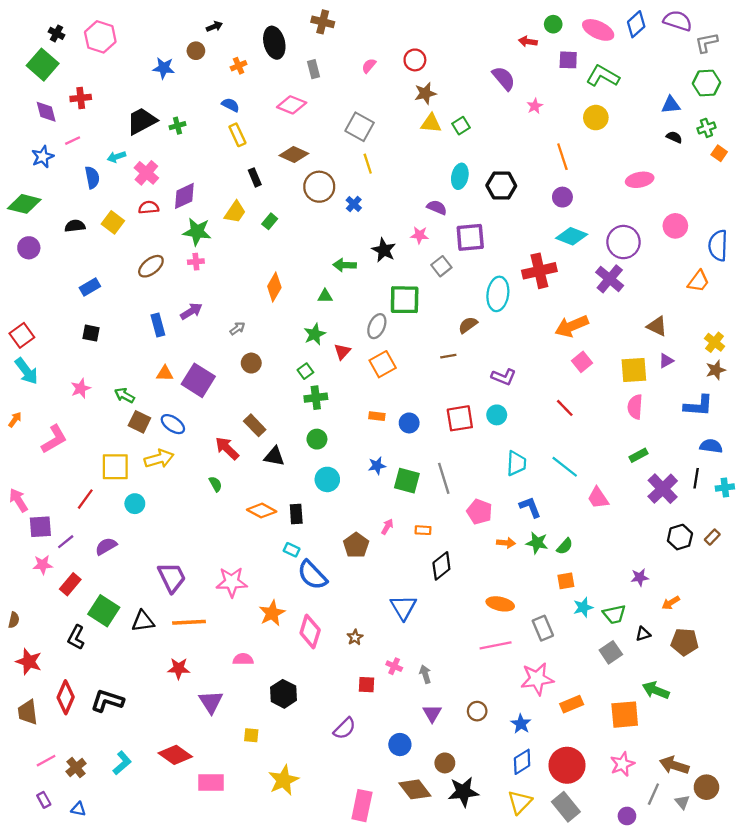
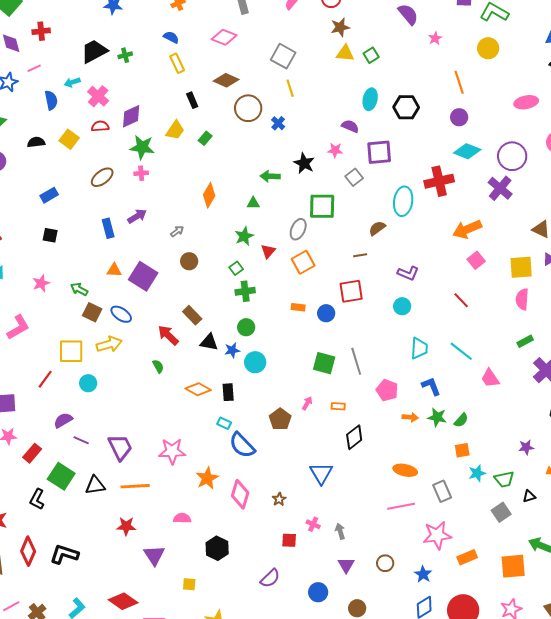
red square: (460, 418) -> (351, 291), moved
blue star: (377, 466) -> (232, 350), moved
purple line: (66, 542) -> (81, 440), moved, turned 63

